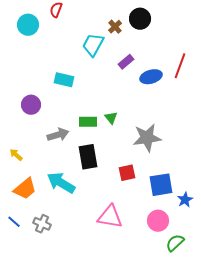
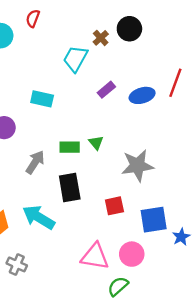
purple rectangle: (126, 62) -> (106, 90), moved
gray arrow: (58, 135) -> (35, 162), turned -40
pink circle: (158, 221) -> (132, 254), moved
green semicircle: (175, 243) -> (118, 286), moved

